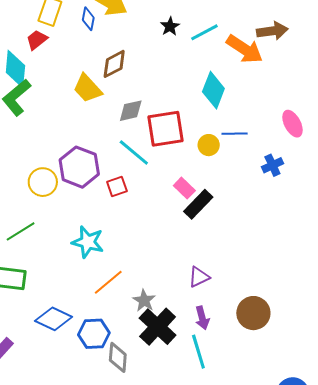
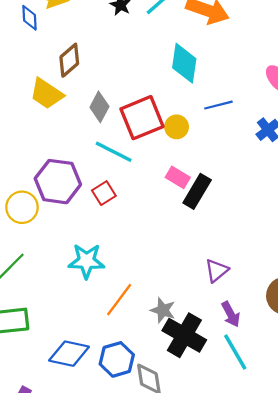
gray diamond: (131, 111) -> (99, 107), turned -36
yellow circle: (209, 145) -> (177, 127), moved

